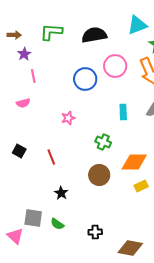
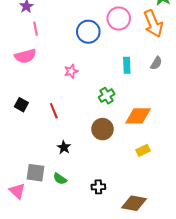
pink semicircle: (23, 103) -> (25, 56), size x1.5
green cross: (103, 142) -> (107, 96), turned 35
yellow rectangle: (141, 186) -> (143, 150), moved

